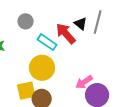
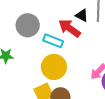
gray circle: (26, 21) -> (28, 25), size x1.5

